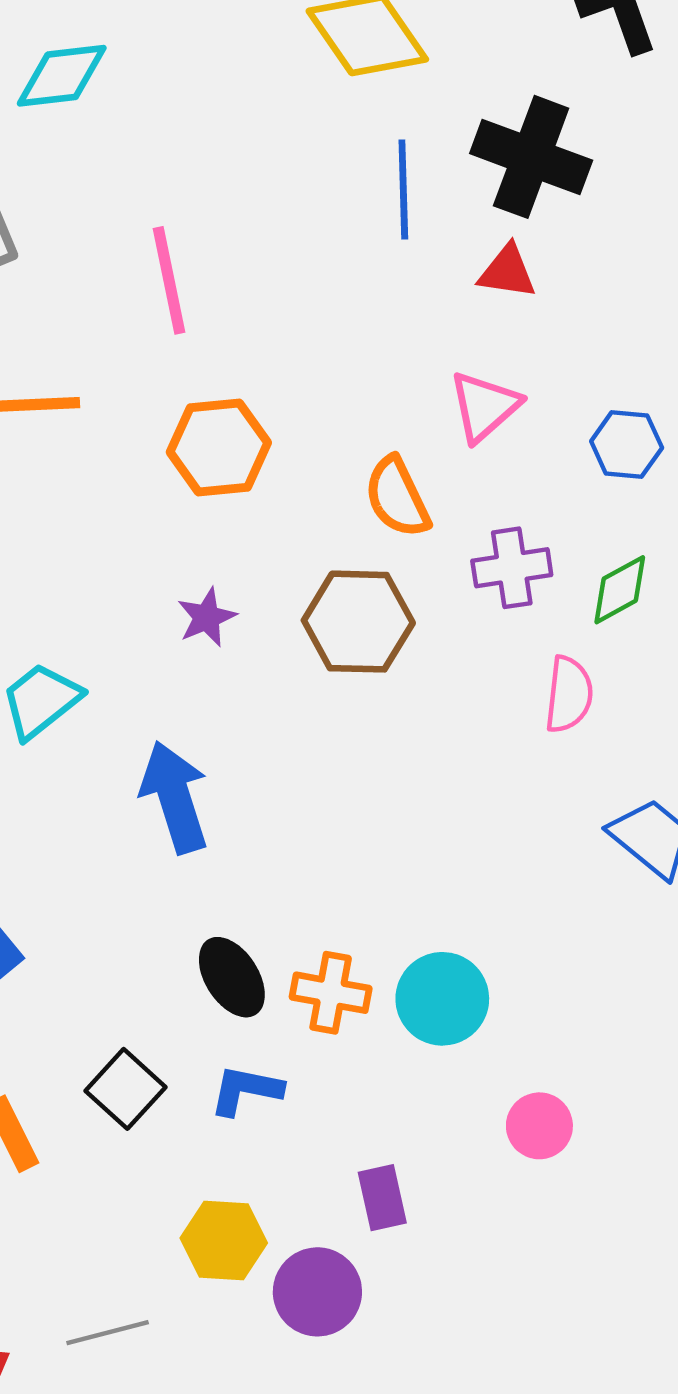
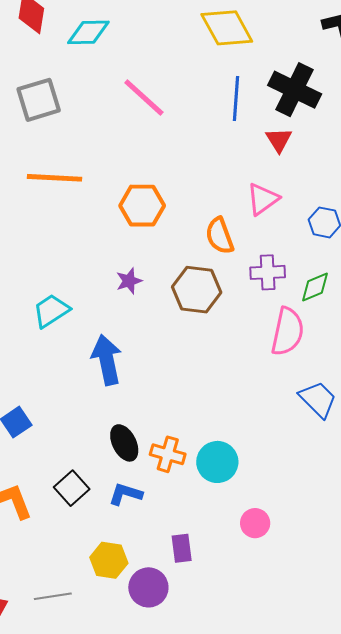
red triangle: (507, 272) -> (279, 140), turned 44
pink line: (169, 280) -> (144, 97), moved, turned -42
pink semicircle: (569, 694) -> (287, 332), size x1.4

